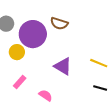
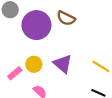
yellow circle: (17, 52) -> (34, 64), moved

